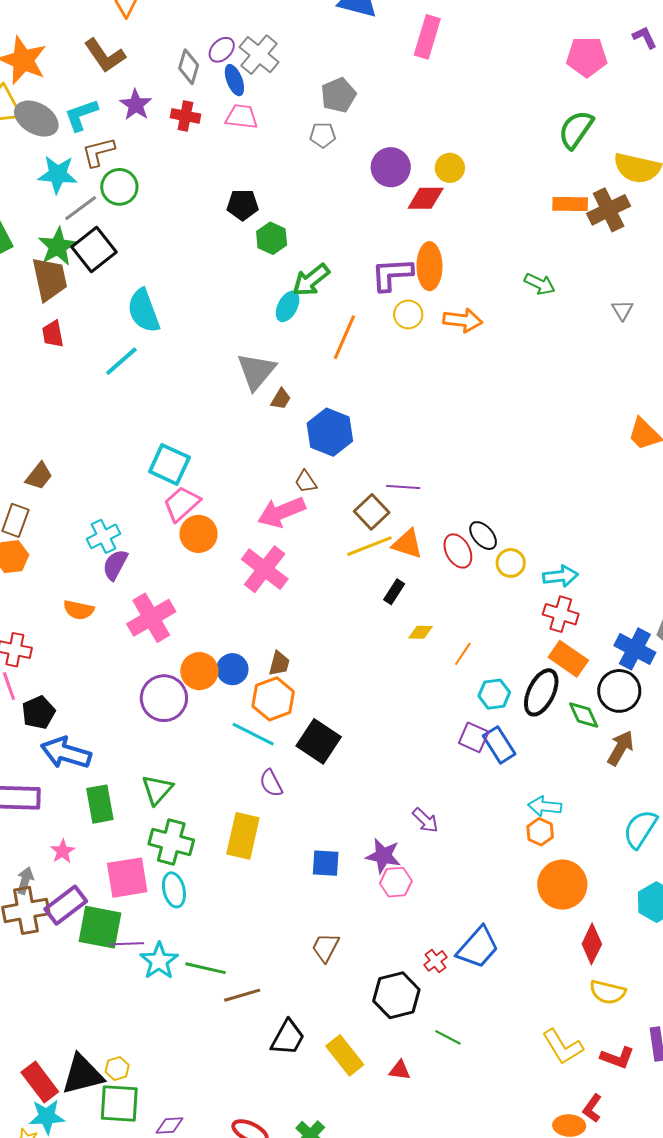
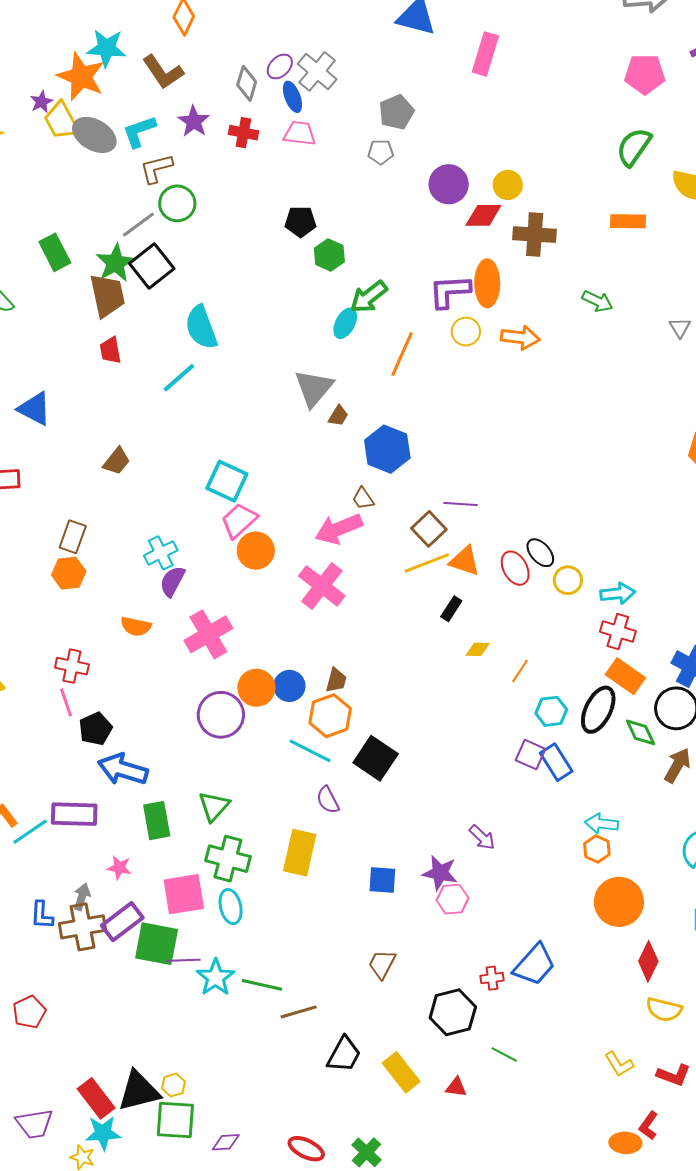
cyan star: (58, 174) -> (106, 48), moved
brown cross: (609, 210) -> (535, 235), moved, turned 30
brown trapezoid: (39, 476) -> (117, 461), moved
pink star: (63, 851) -> (119, 868), turned -30
red cross: (435, 961) -> (492, 978), turned 30
yellow L-shape: (563, 1047) -> (619, 1064), size x0.7

